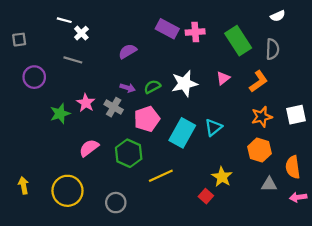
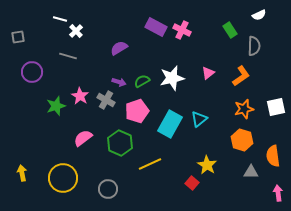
pink cross: (195, 32) -> (182, 30), turned 30
green rectangle: (238, 41) -> (230, 30), moved, size x0.6
pink arrow: (298, 197) -> (278, 193), moved, turned 91

